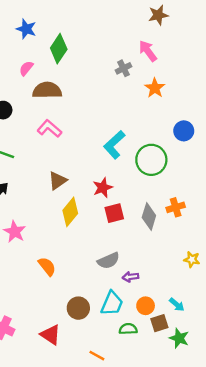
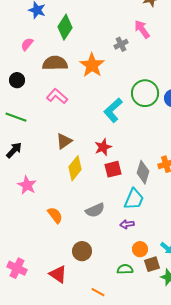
pink semicircle: (26, 68) -> (27, 44), moved
orange star: (155, 88) -> (92, 65), moved, size x1.4
green circle: (151, 160) -> (145, 93), moved
gray semicircle: (108, 261) -> (95, 210), moved
cyan trapezoid: (112, 303) -> (134, 199), moved

